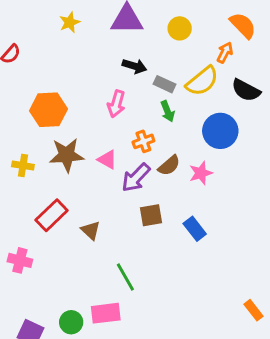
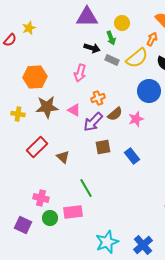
yellow star: (70, 22) -> (29, 28), moved
green arrow: (168, 111) -> (111, 38), moved
pink cross: (20, 260) -> (41, 198), moved

